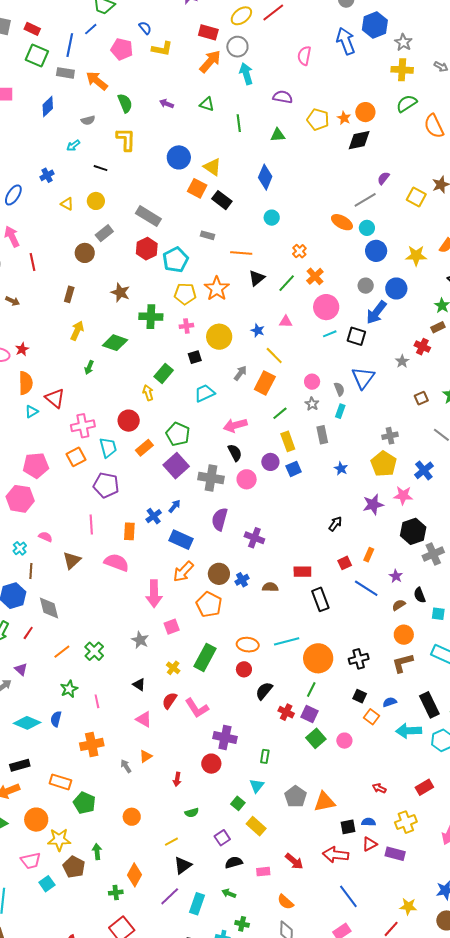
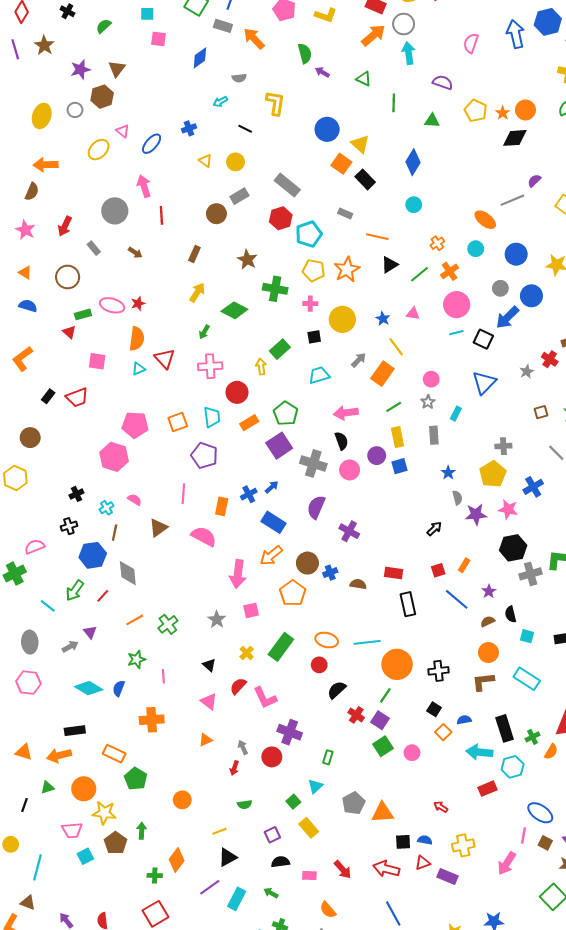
green semicircle: (125, 103) -> (305, 53), moved
cyan circle: (367, 228) -> (476, 249), moved
gray semicircle: (339, 389) -> (457, 498), moved
pink cross: (83, 426) -> (210, 366), moved
gray arrow: (126, 766) -> (243, 747), moved
red rectangle: (424, 787) -> (488, 789), moved

